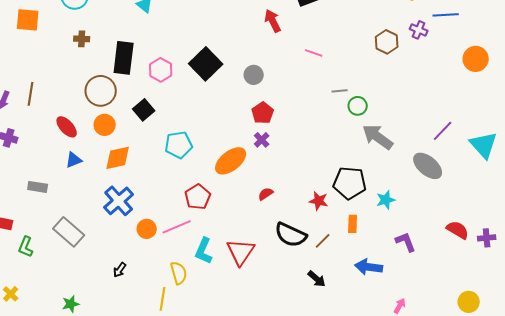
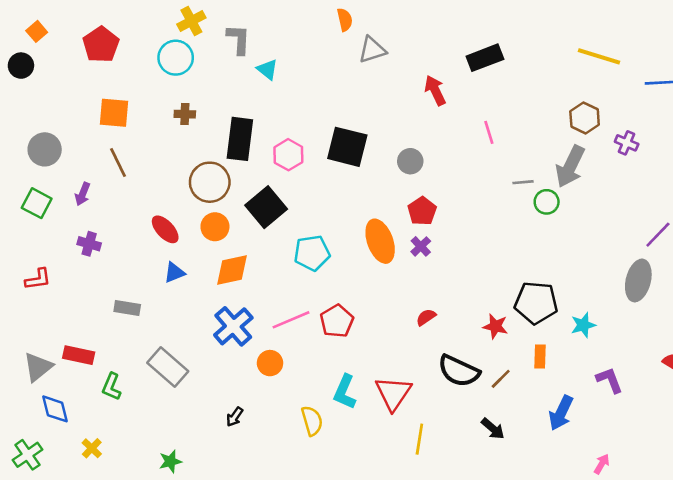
orange square: (28, 20) -> (114, 113), moved
purple cross: (419, 30) -> (627, 143), moved
pink line: (314, 53) -> (489, 132), turned 54
black square: (206, 64) -> (347, 147), turned -32
brown line: (31, 94) -> (118, 163), moved, turned -35
black square: (144, 110) -> (266, 207), size x1.4
gray arrow: (378, 137) -> (570, 166), moved, turned -100
orange ellipse: (231, 161) -> (380, 241), moved, turned -72
gray ellipse: (428, 166) -> (638, 280), turned 64
pink line: (177, 227) -> (291, 320), moved
blue arrow: (369, 267) -> (561, 413), turned -72
yellow line: (163, 299) -> (419, 439), moved

